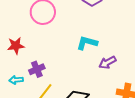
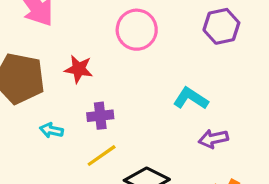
cyan arrow: (16, 80) -> (52, 130), moved

